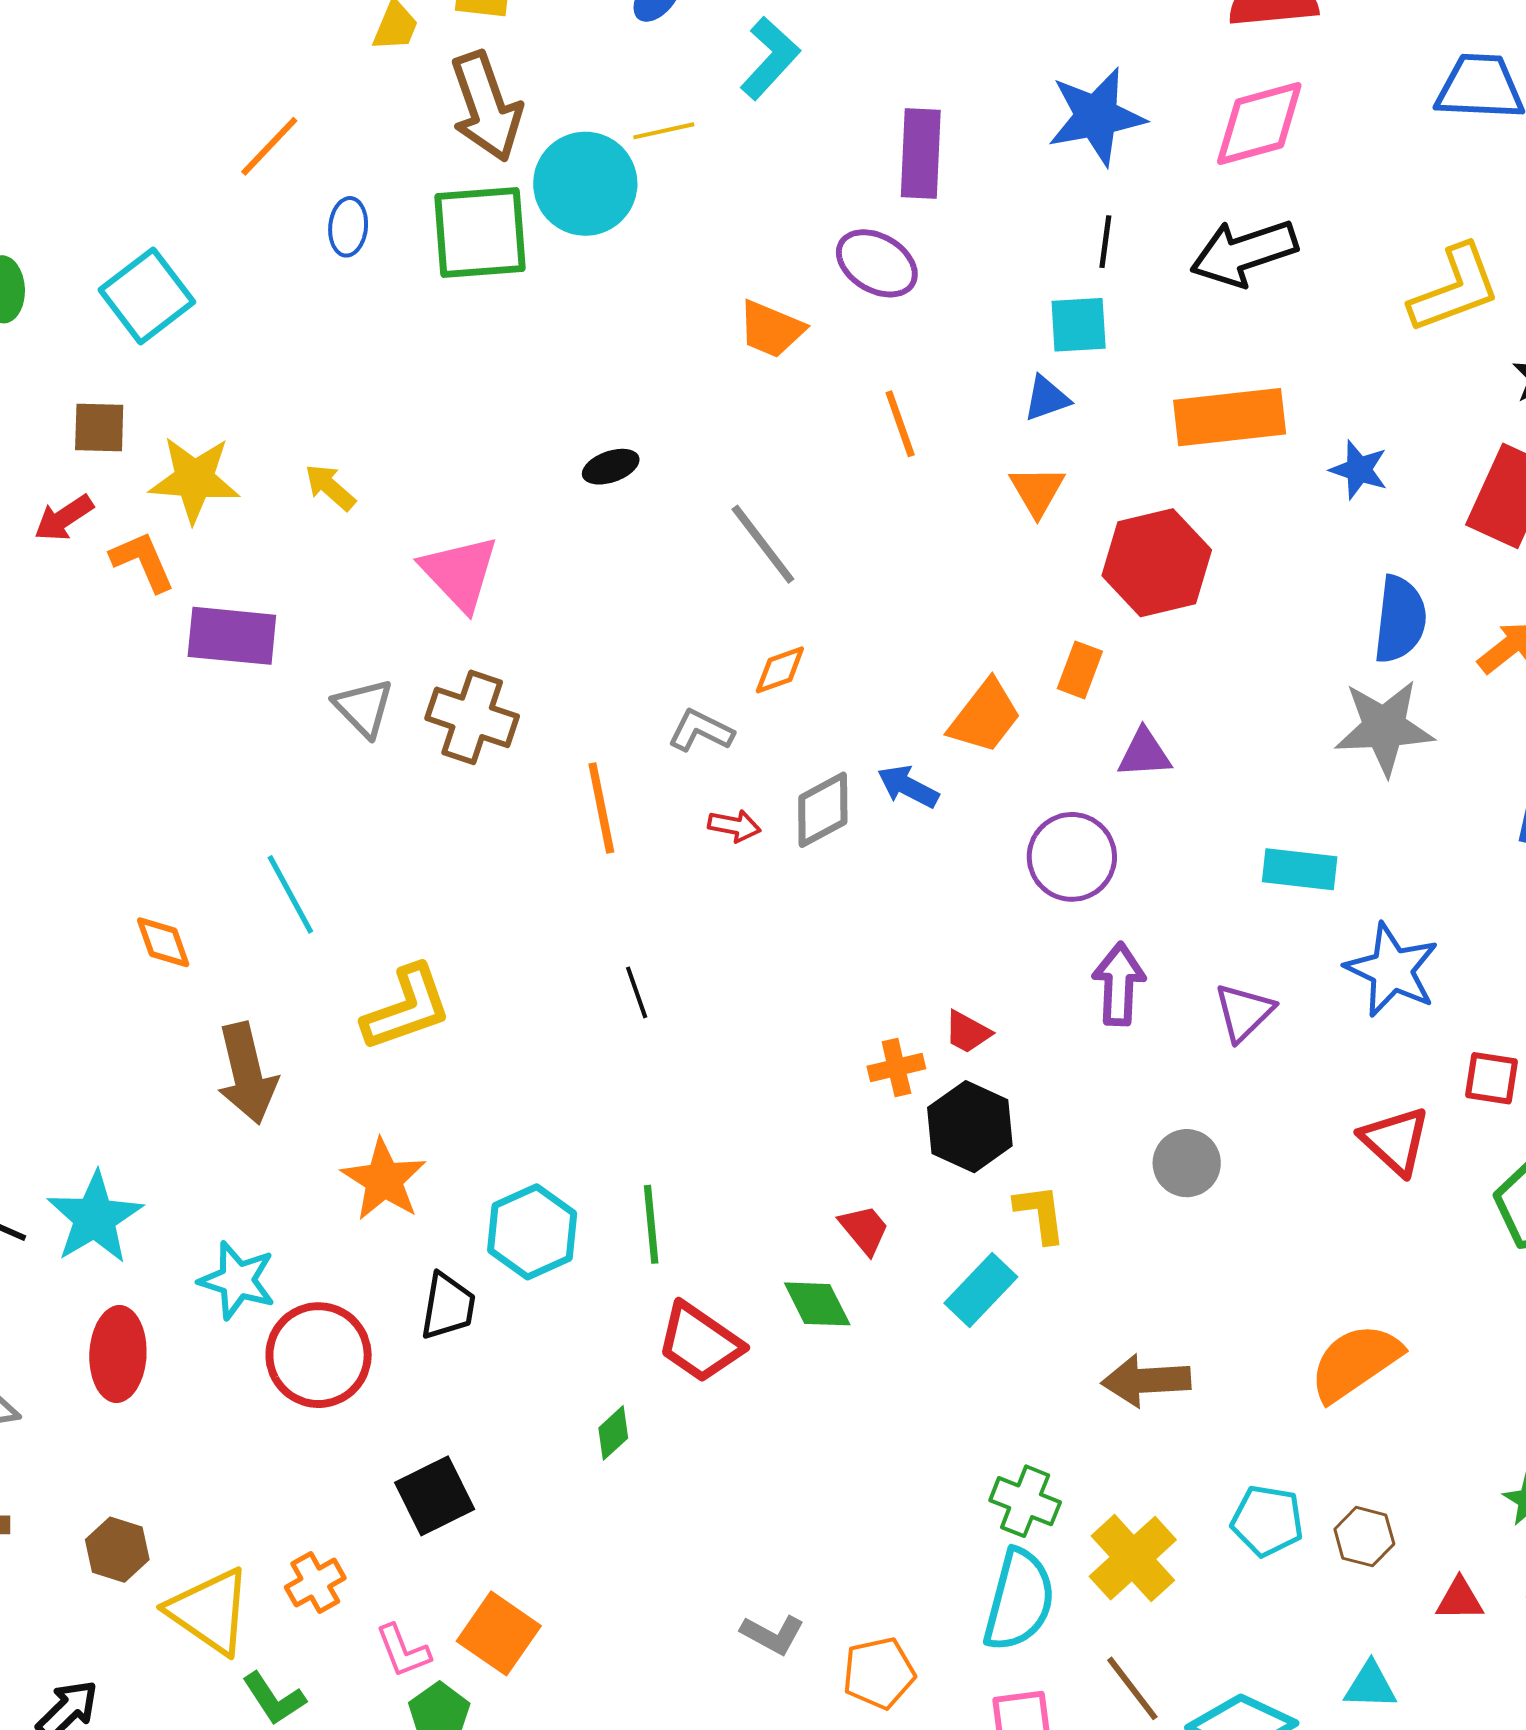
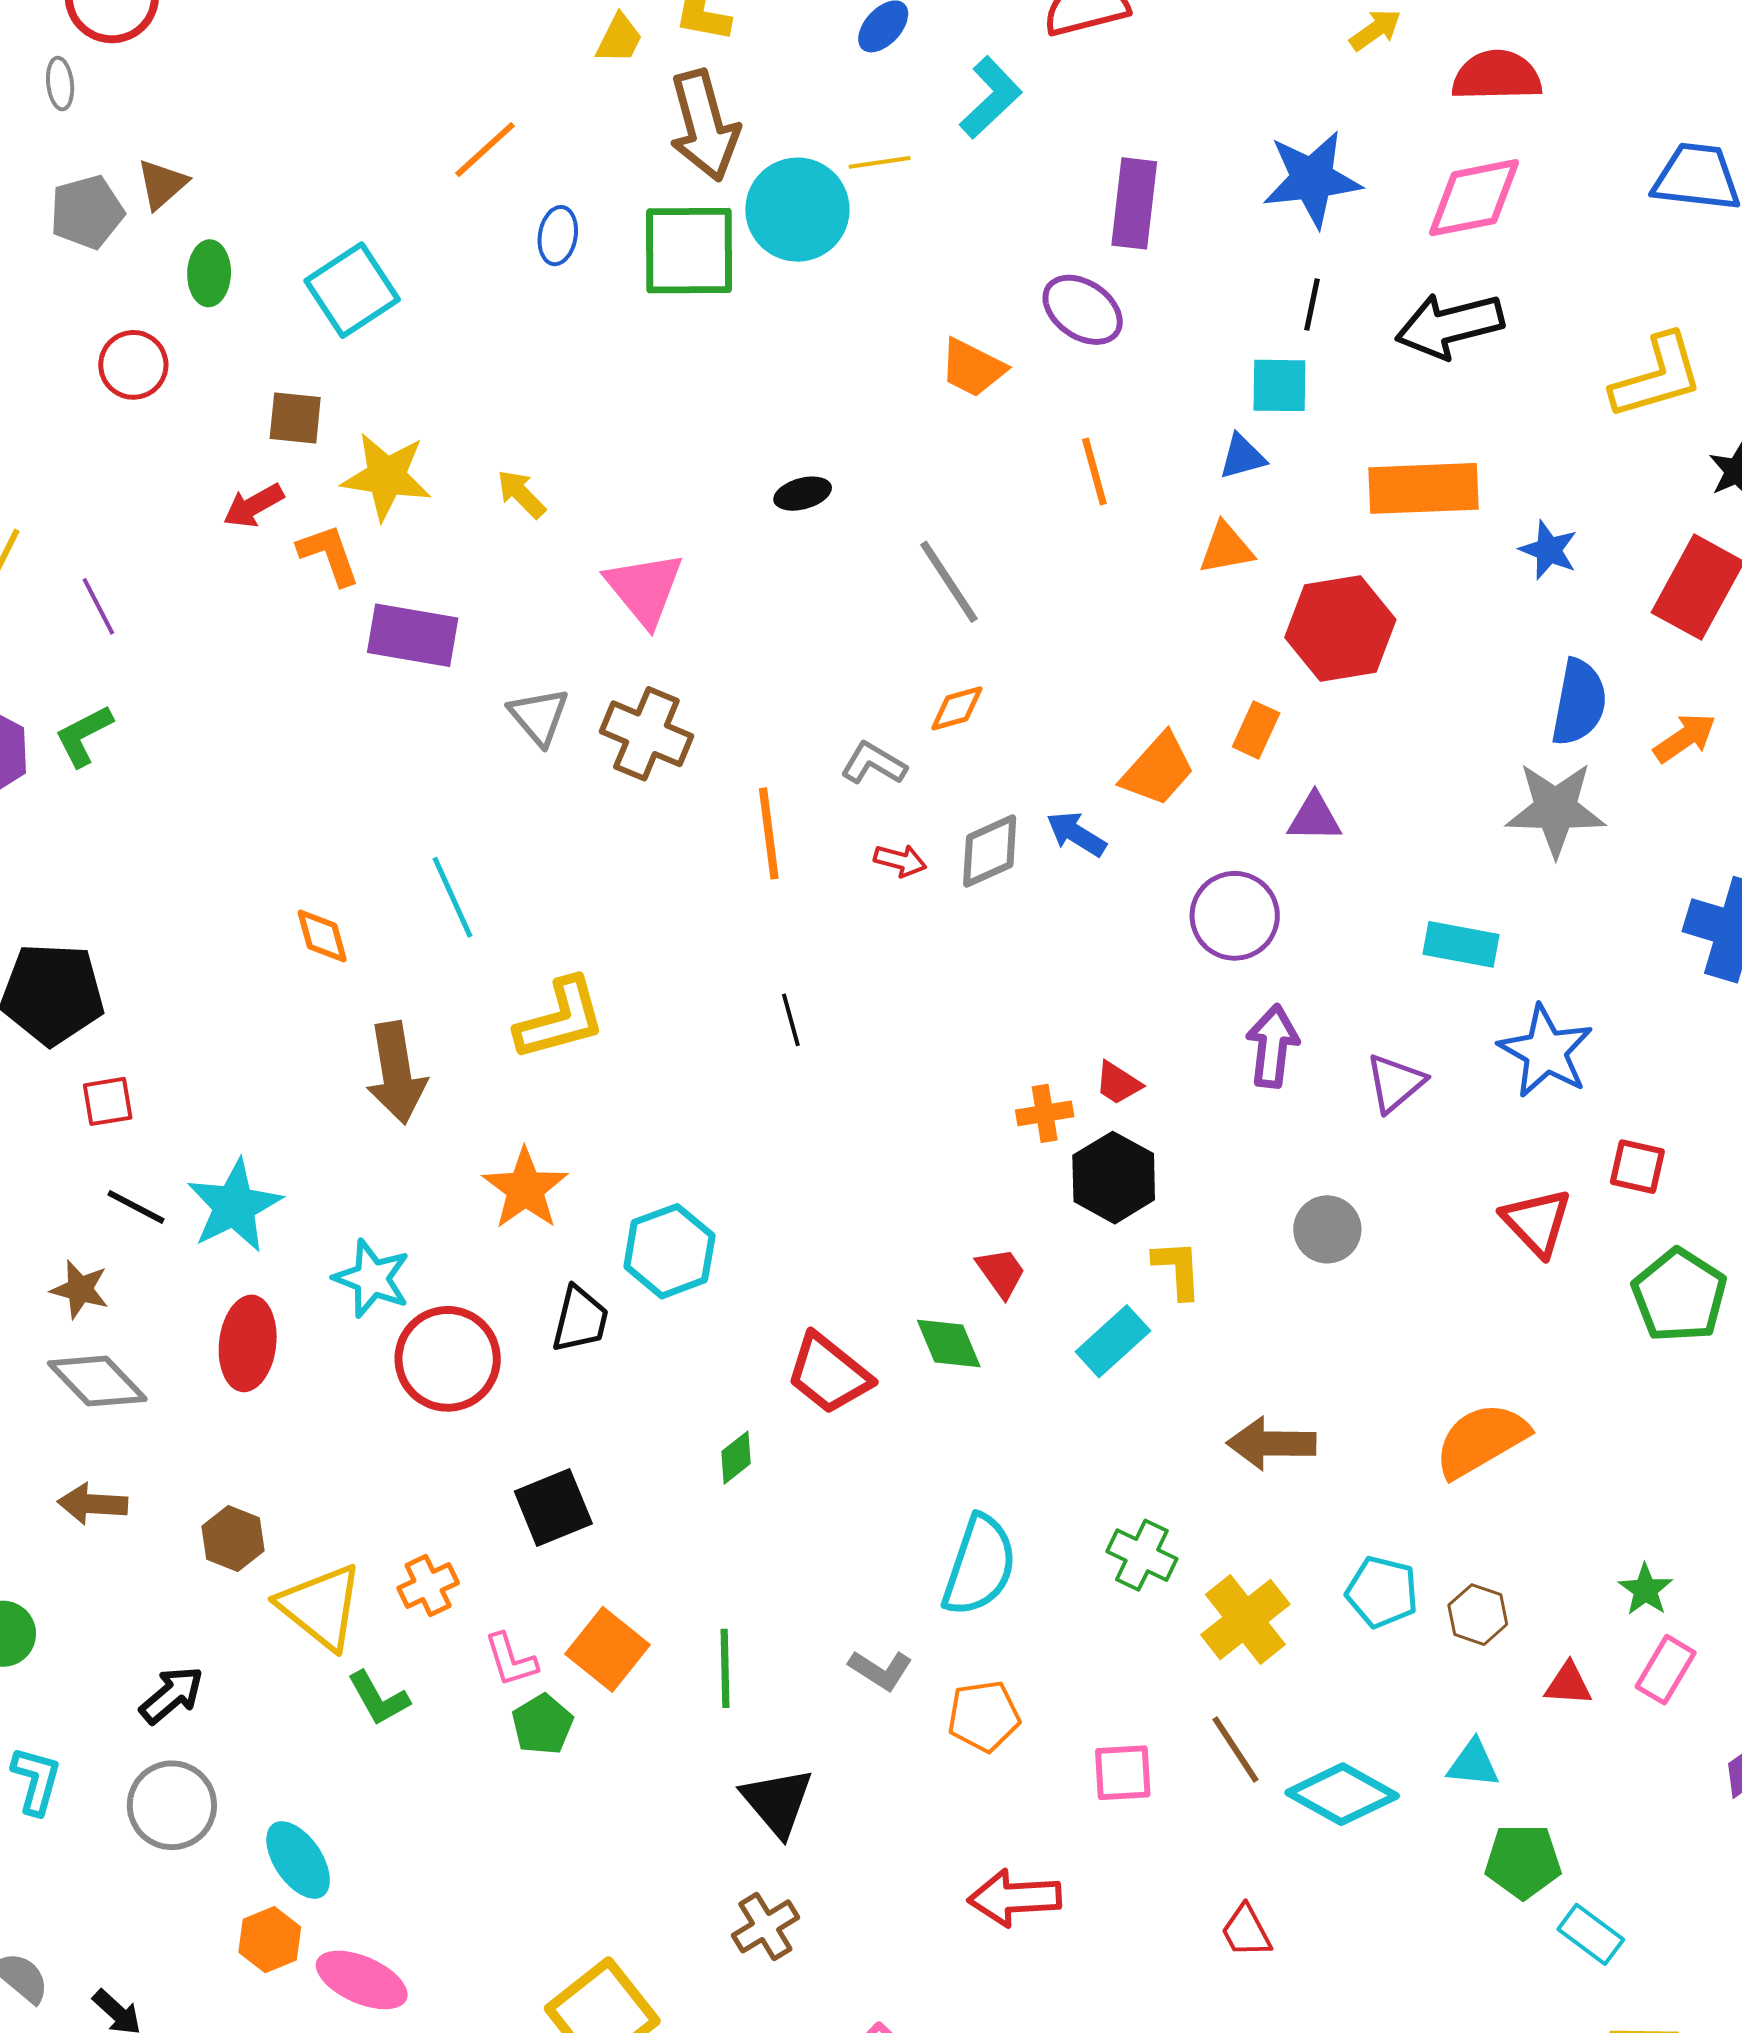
orange triangle: (1037, 491) -> (1226, 548), turned 46
green line: (651, 1224) -> (725, 1668), moved
cyan semicircle: (1019, 1600) -> (979, 1566), moved

